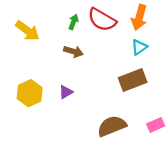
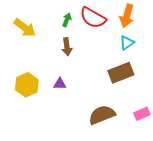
brown arrow: (73, 52) -> (67, 47), turned 66
purple triangle: (66, 92) -> (60, 84), turned 32

